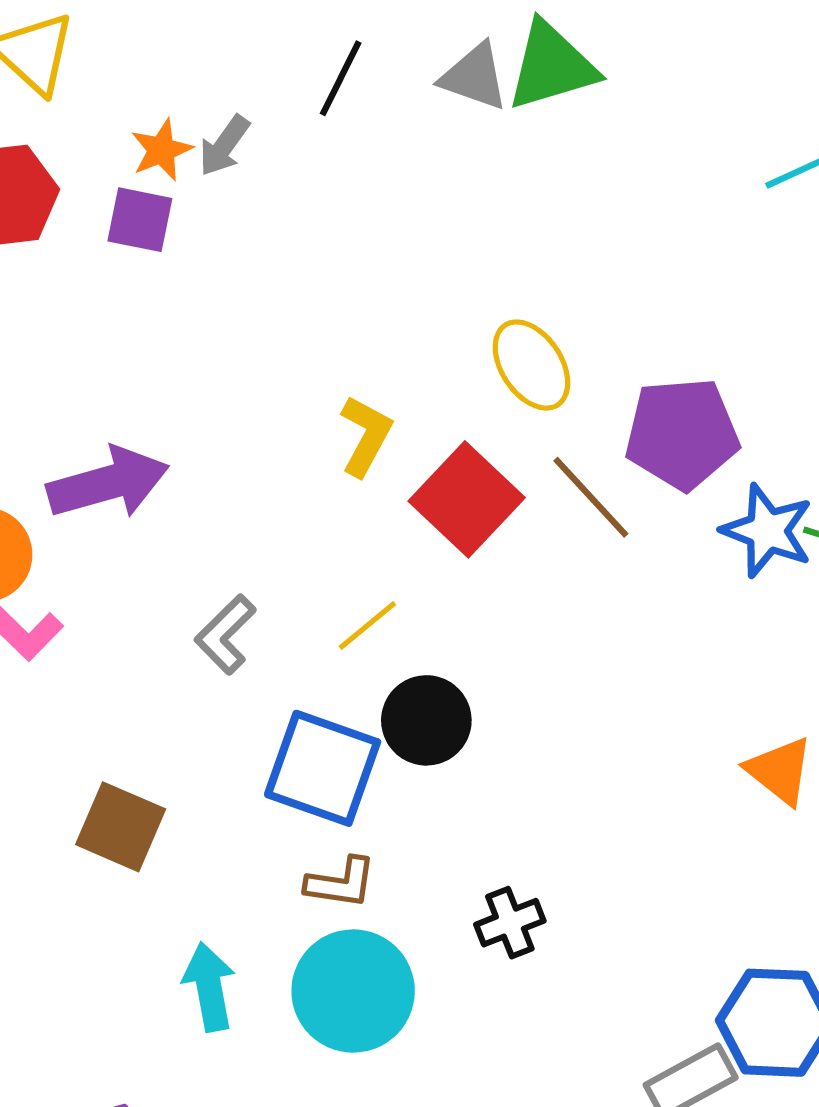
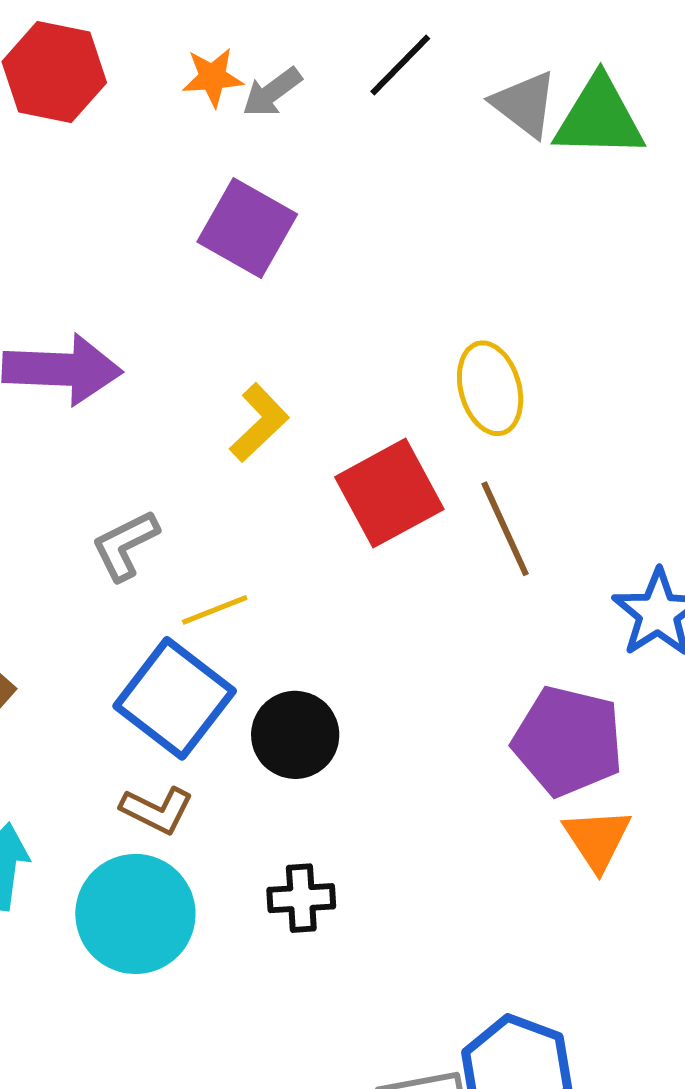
purple square: (140, 220) -> (247, 228), moved, size x1.4
purple pentagon: (682, 434) -> (568, 741), moved
yellow L-shape: (366, 436) -> (259, 423), moved
yellow line: (367, 625) -> (215, 610), moved
black circle: (426, 720) -> (295, 735), moved

